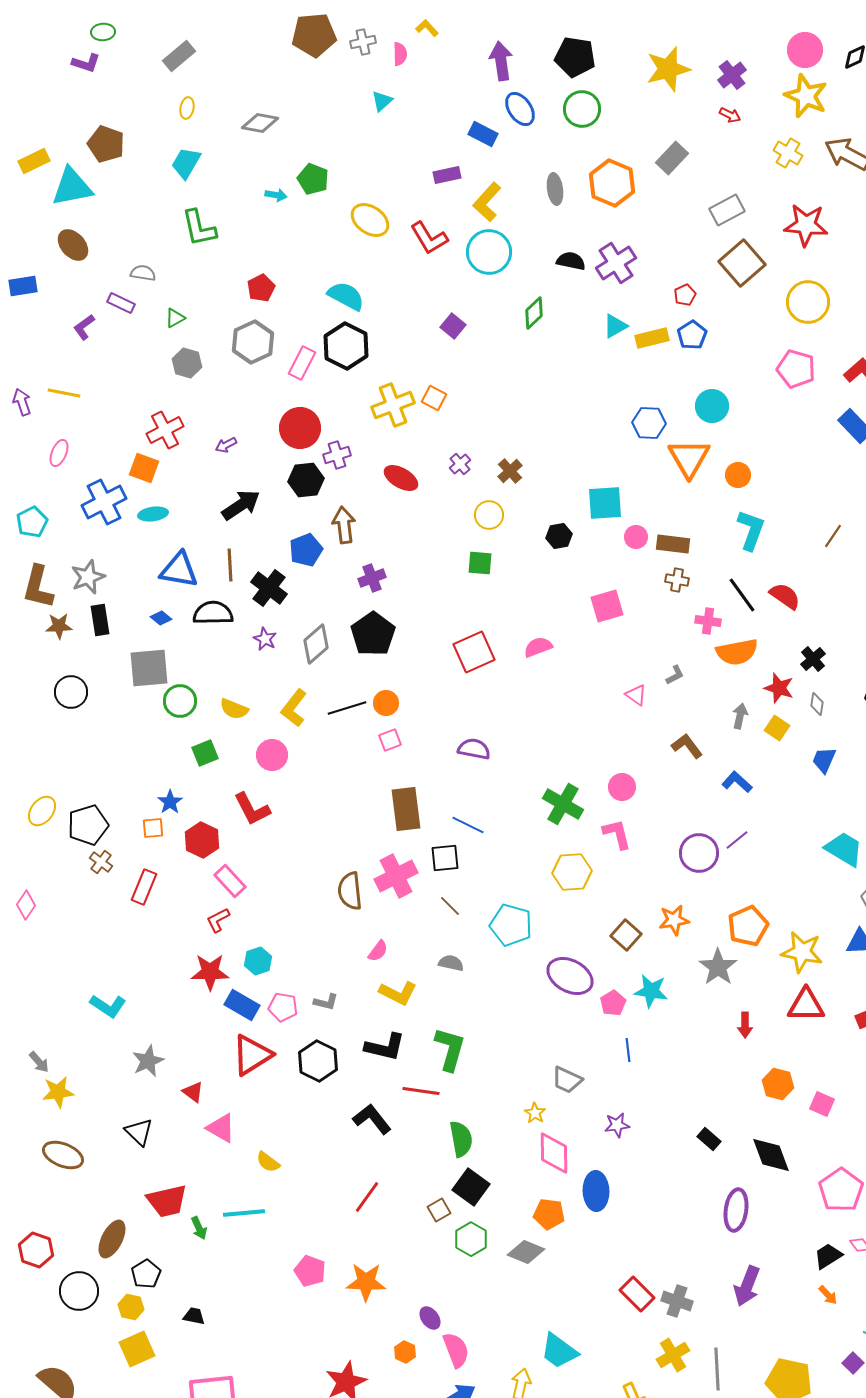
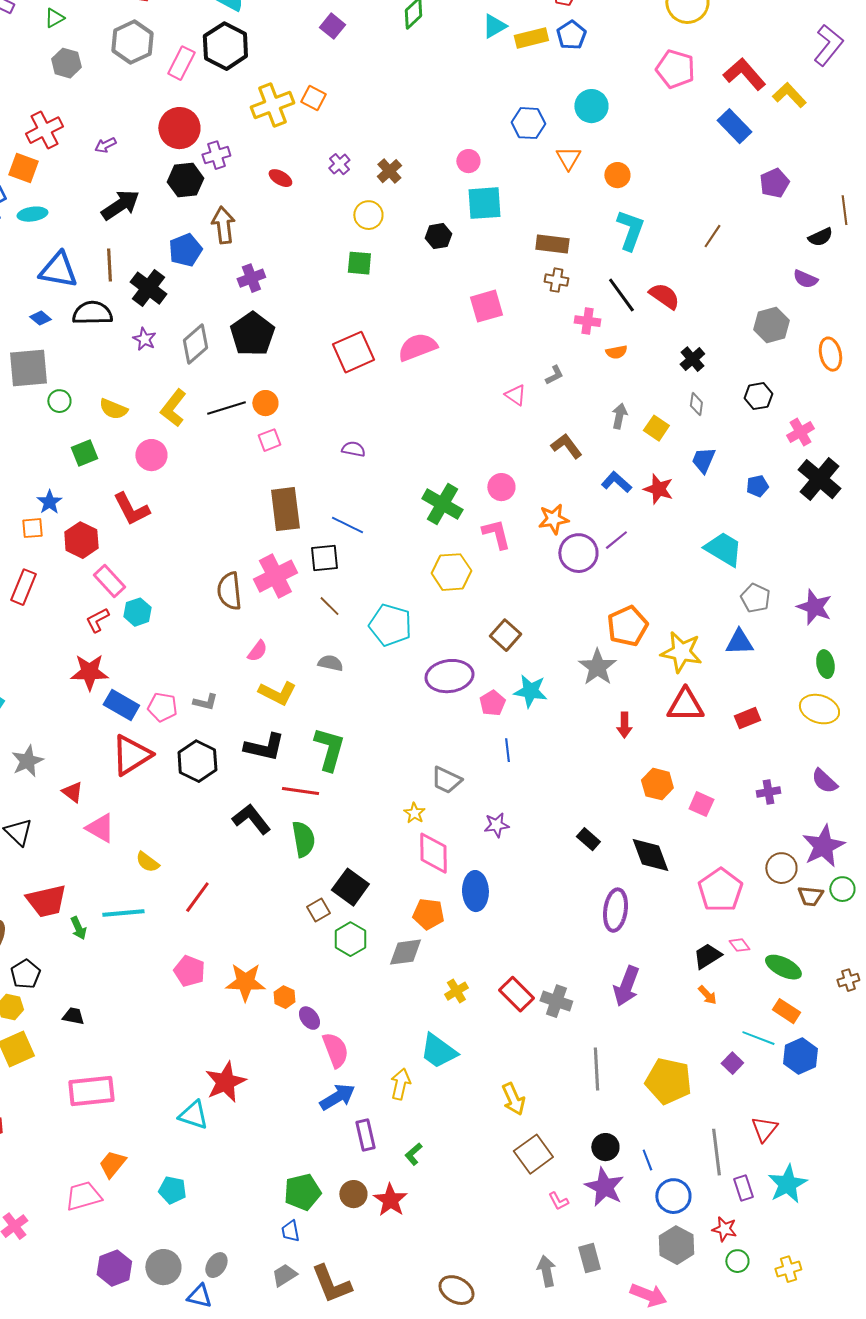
orange triangle: (689, 458) -> (568, 158), size x0.6
red ellipse: (401, 478) -> (280, 178), size x0.7
pink circle: (636, 537) -> (468, 161), moved
pink semicircle: (538, 647) -> (417, 347), size x1.4
orange semicircle: (737, 652) -> (616, 352), size x0.5
red star: (779, 688) -> (658, 489), moved
green circle: (180, 701) -> (59, 401), size x0.7
purple semicircle: (474, 749) -> (353, 449), size x0.7
orange star: (674, 920) -> (553, 519), moved
cyan hexagon: (258, 961) -> (137, 612), moved
purple ellipse: (570, 976) -> (449, 676), turned -36
green semicircle: (461, 1139) -> (303, 839), moved
red line: (367, 1197) -> (197, 897), moved
gray diamond: (526, 1252) -> (405, 952), turned -30
orange hexagon: (405, 1352) -> (284, 997), moved
yellow cross: (673, 1355) -> (456, 991), moved, size x0.7

